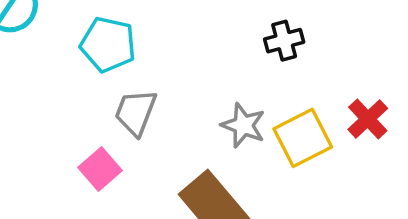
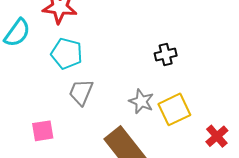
red cross: (368, 119) -> (217, 136), moved
pink square: (100, 169) -> (43, 131), moved, turned 30

